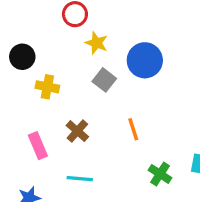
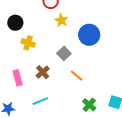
gray square: (104, 80) -> (64, 53), moved
orange line: (133, 129) -> (77, 76), turned -40
cyan line: (80, 179) -> (40, 101), turned -35

